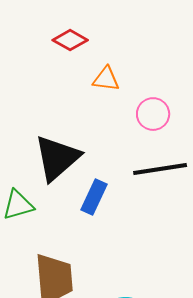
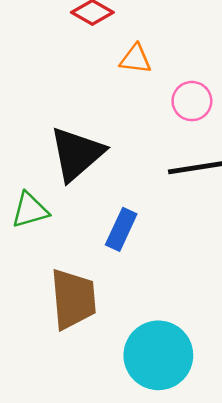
blue rectangle: (94, 197) -> (121, 229), moved

